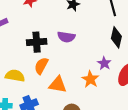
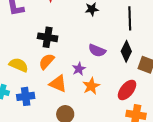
purple semicircle: (66, 37) -> (97, 51), moved
purple star: (104, 63) -> (79, 69), moved

